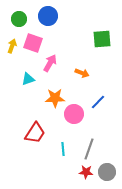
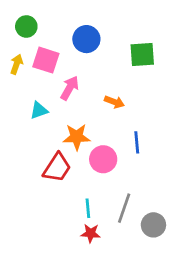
blue circle: (48, 16) -> (86, 39), moved
blue line: (98, 102) -> (137, 142), turned -49
red trapezoid: (35, 133) -> (57, 168), moved
red star: (86, 172) -> (91, 233), moved
gray circle: (107, 172) -> (153, 225), moved

